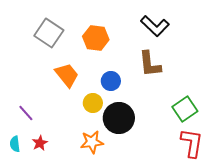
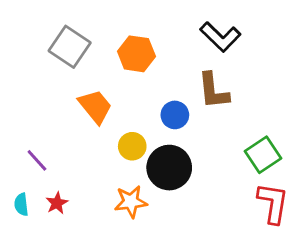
blue circle: (111, 81) -> (175, 115), moved

